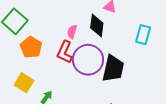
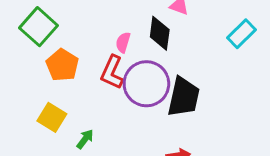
cyan rectangle: (143, 35) -> (241, 34), moved, turned 30

